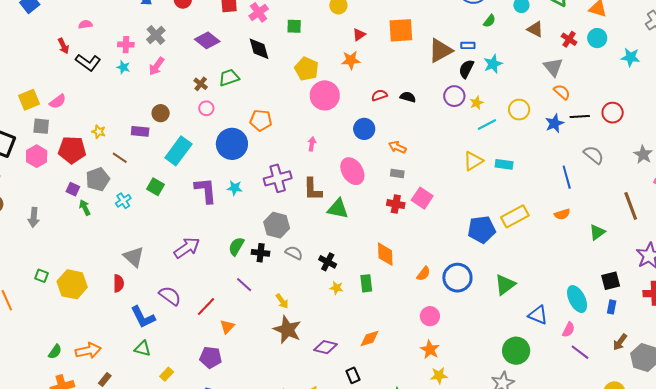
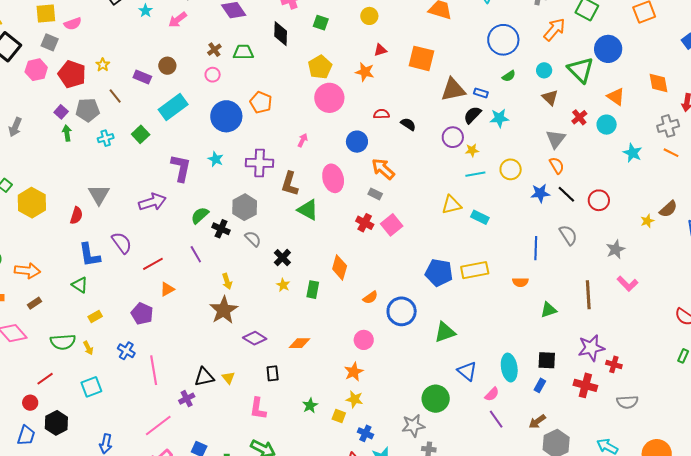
black line: (580, 117) -> (566, 194), turned 30
orange arrow: (397, 147) -> (383, 169), size x1.4
purple L-shape: (206, 190) -> (181, 168), moved

